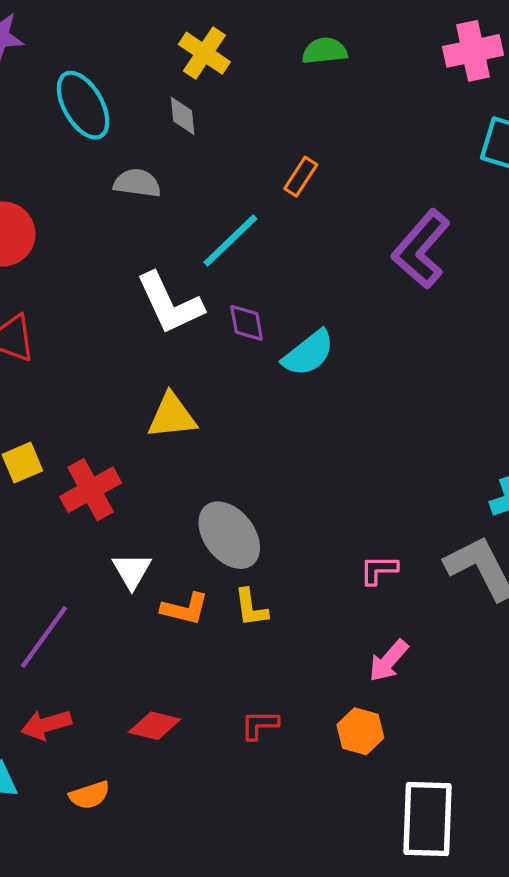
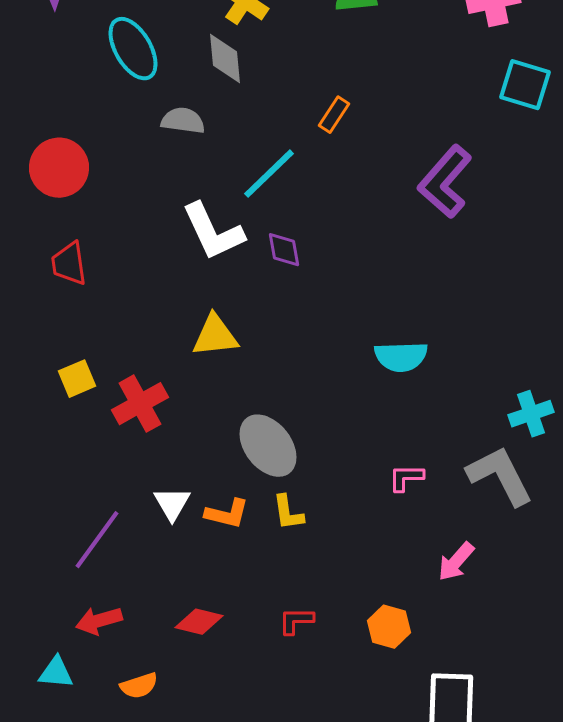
gray diamond: (183, 116) -> (225, 59), size x1.4
cyan semicircle: (308, 353) -> (401, 357), moved, turned 36
white triangle: (132, 571) -> (172, 504), moved
pink arrow: (389, 661) -> (456, 562), moved

